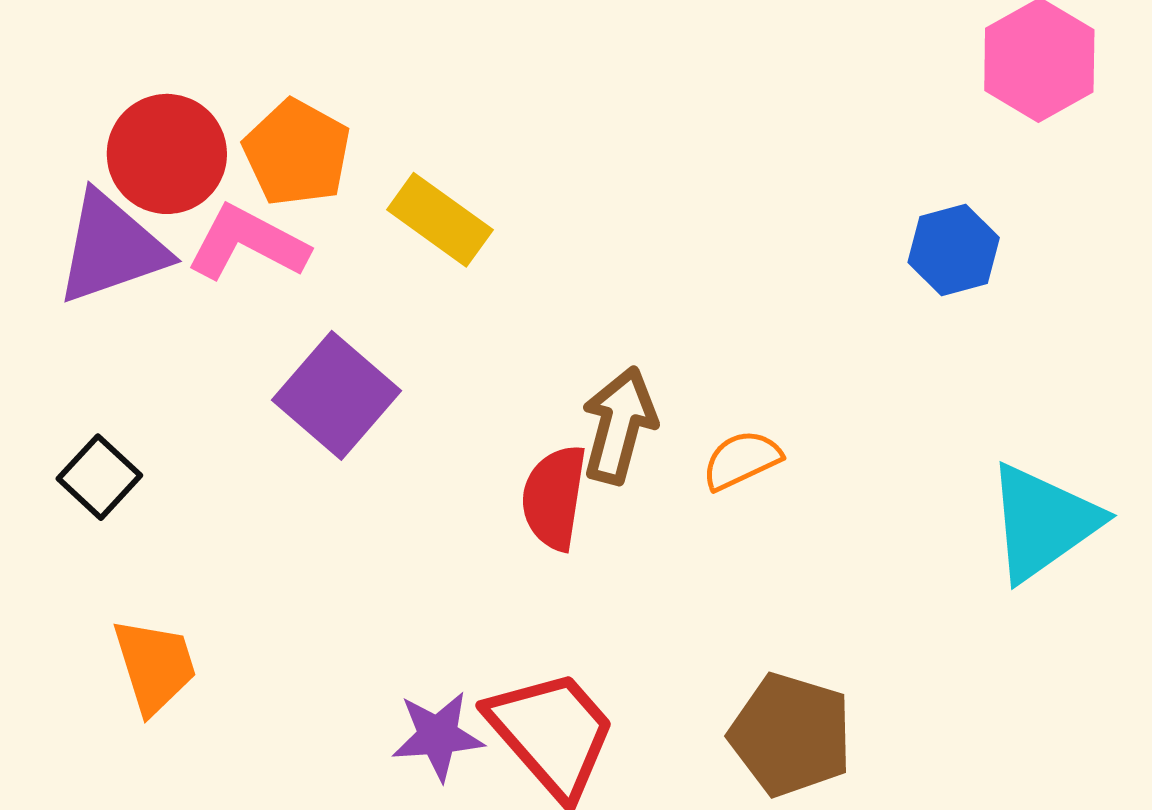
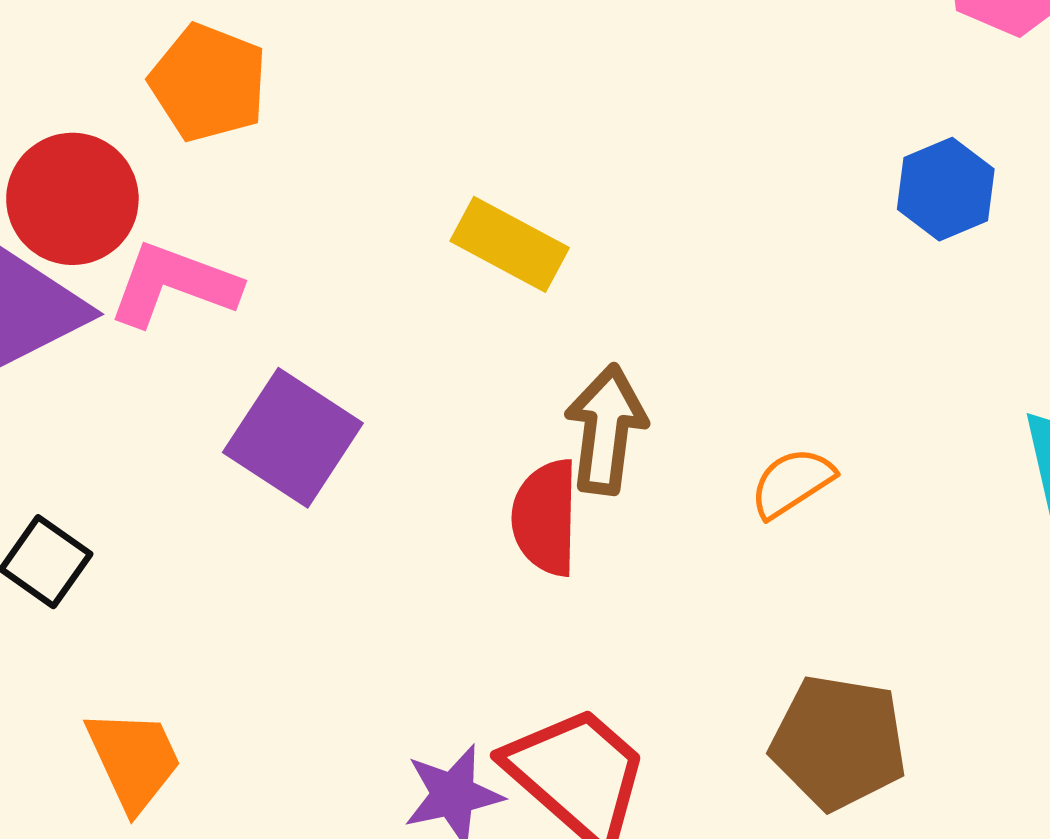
orange pentagon: (297, 153) -> (208, 83), moved
yellow rectangle: (440, 220) -> (510, 244), moved
orange semicircle: (742, 460) -> (792, 483), moved

